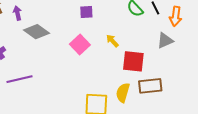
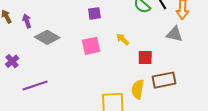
gray triangle: (165, 41) -> (174, 34), turned 42
pink square: (80, 44) -> (91, 46), turned 36
red square: (133, 61) -> (145, 58), size x0.7

